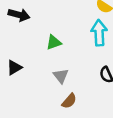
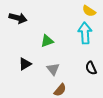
black triangle: (14, 68) -> (25, 64), moved

